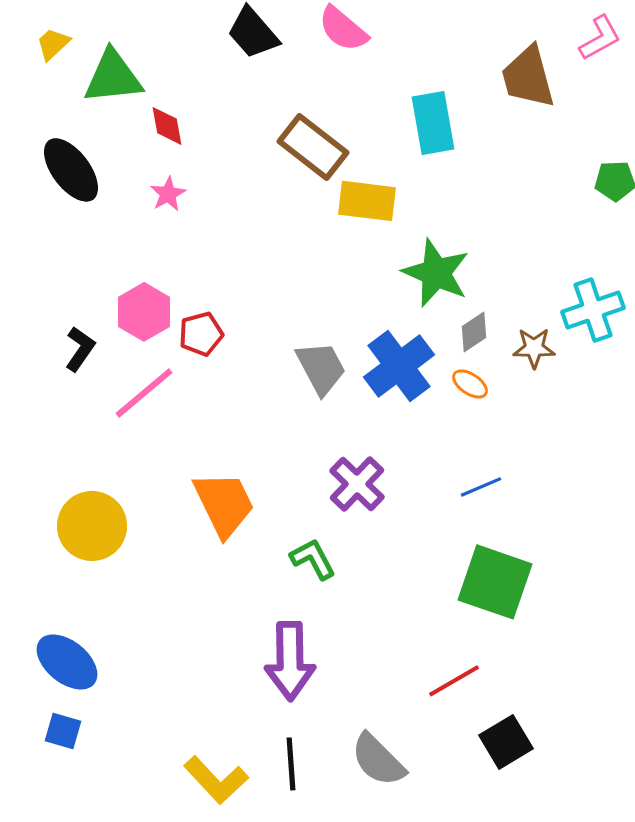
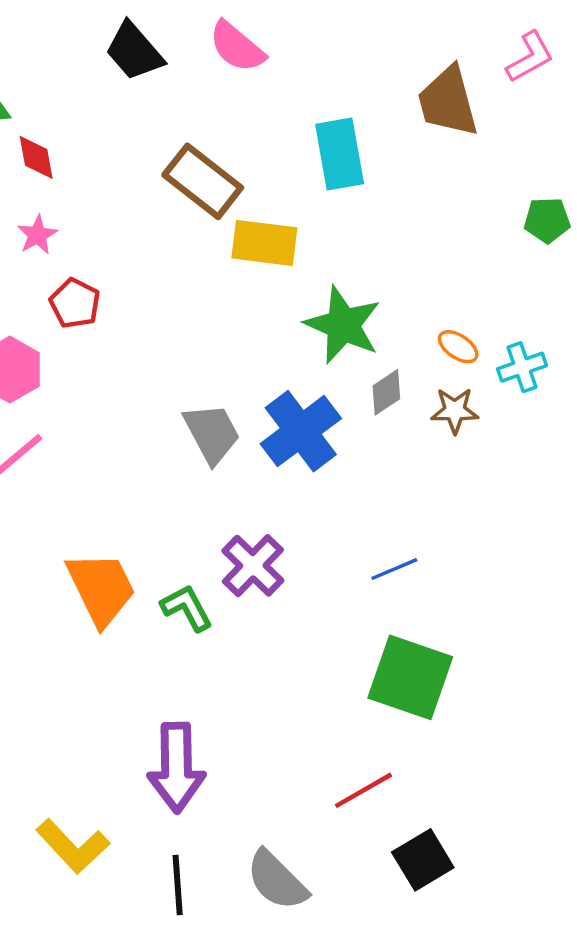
cyan cross: (593, 310) -> (522, 367), size x0.7
red pentagon: (201, 334) -> (75, 303), moved, turned -30
orange ellipse: (470, 384) -> (458, 347), moved
green L-shape: (313, 559) -> (187, 608), moved
yellow L-shape: (216, 780) -> (73, 846), moved

